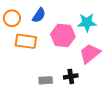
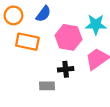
black cross: (71, 76) -> (66, 69), moved

